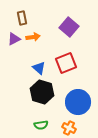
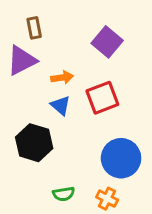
orange arrow: (33, 37) -> (62, 78), moved
purple triangle: (14, 39) -> (22, 60), size x1.5
black hexagon: (42, 92) -> (34, 143), moved

